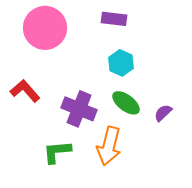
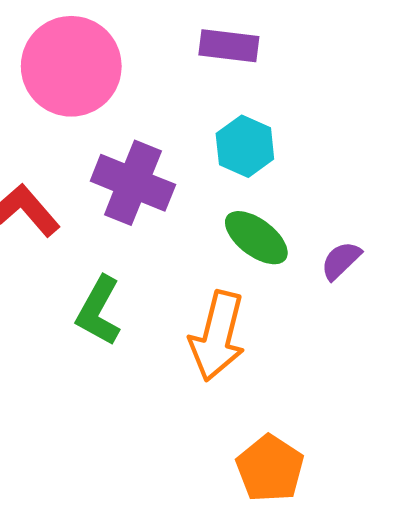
purple cross: (79, 109) -> (133, 183), moved
green L-shape: (57, 152) -> (99, 311), moved, turned -56

